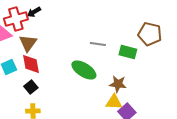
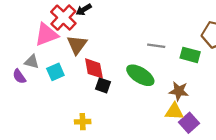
red cross: (16, 19) -> (63, 18), turned -30
red diamond: (31, 64) -> (94, 68), moved
black square: (31, 87) -> (103, 85), moved, turned -32

